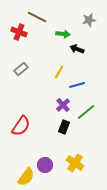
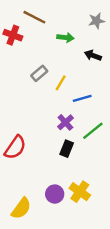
black arrow: (77, 49) -> (93, 55), moved
gray rectangle: (21, 69) -> (39, 73), moved
purple circle: (45, 165) -> (55, 194), moved

